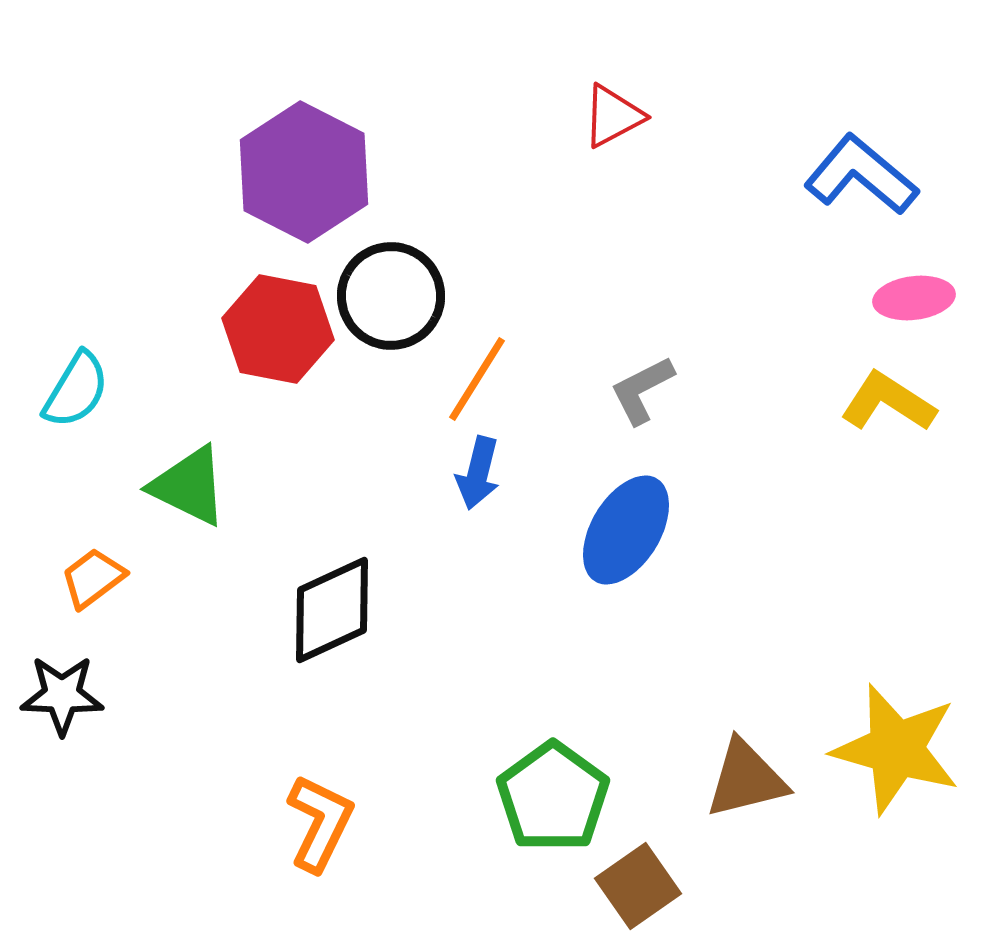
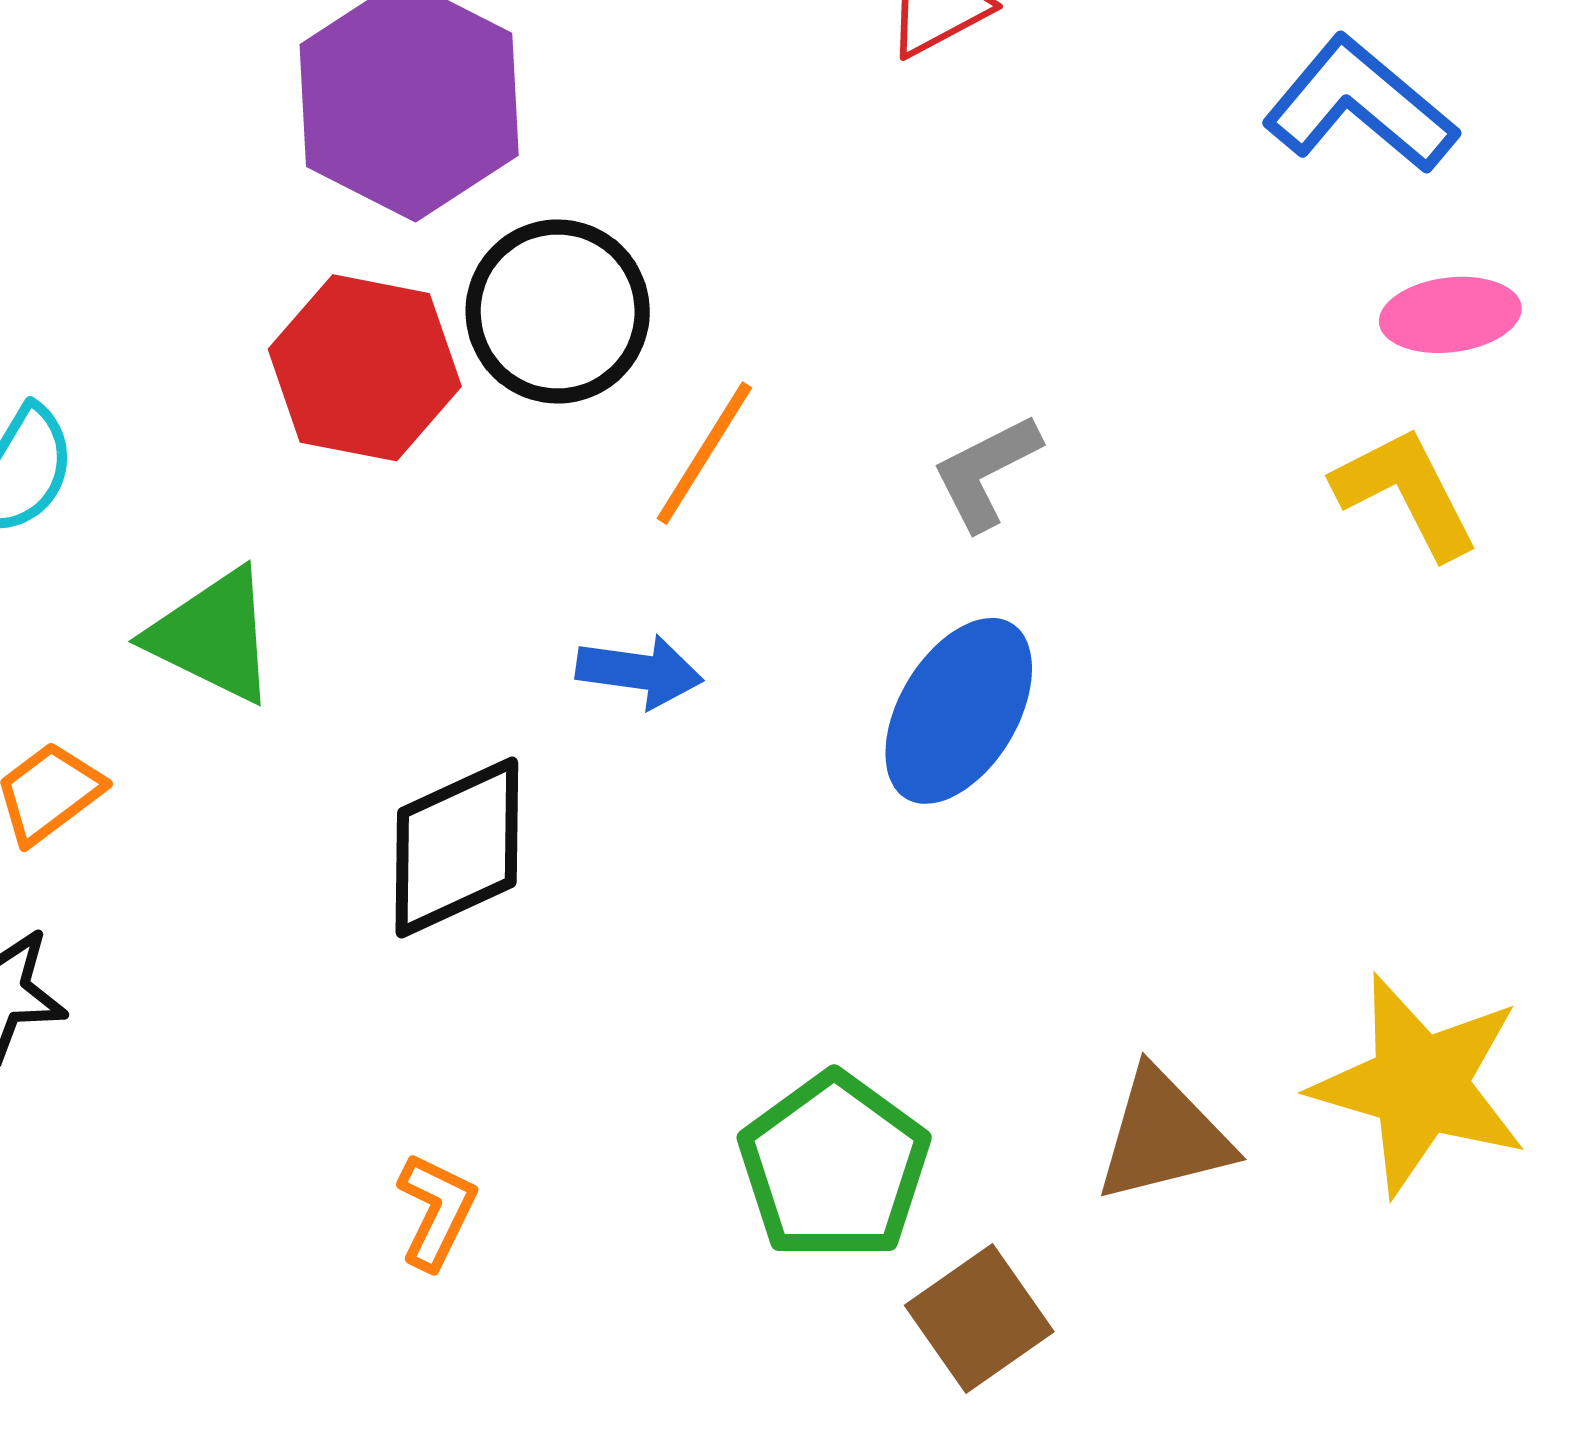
yellow L-shape: (888, 402) -> (1406, 492), turned 30
blue arrow: (478, 473) -> (640, 672), moved, turned -96
orange L-shape: (320, 823) -> (436, 1211), size x0.7

